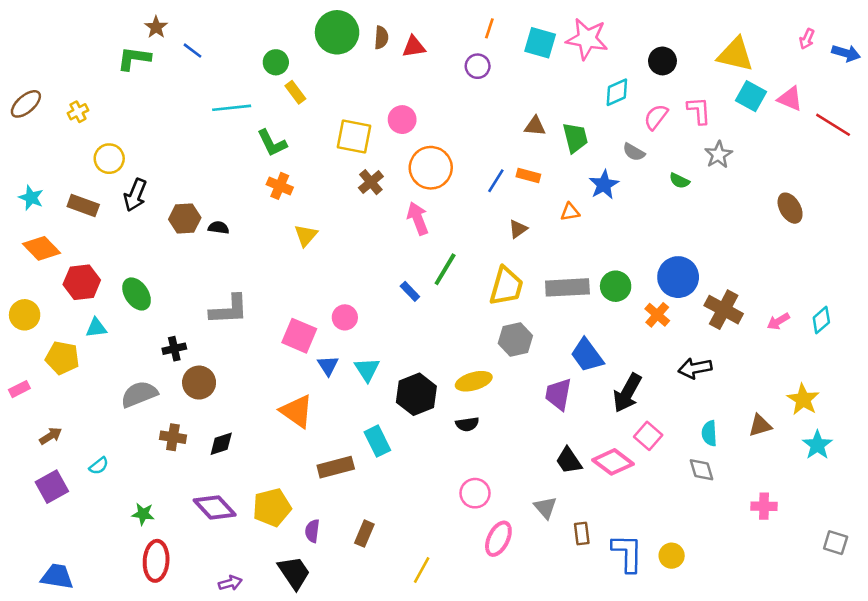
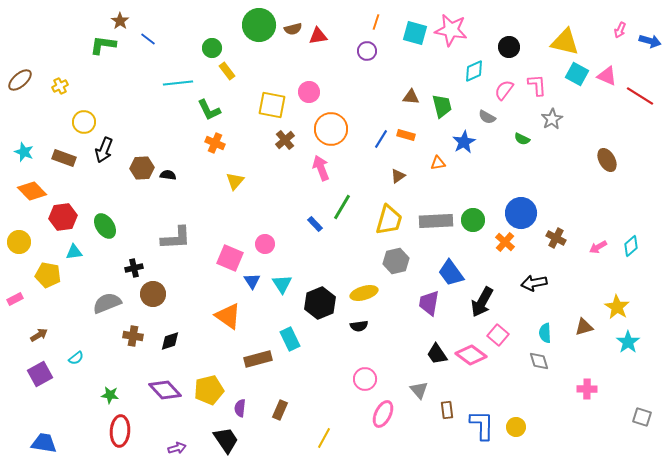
brown semicircle: (381, 38) -> (293, 29), turned 72
brown cross: (724, 310) -> (556, 238), size x0.7

